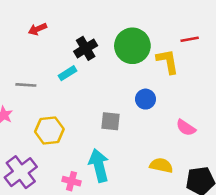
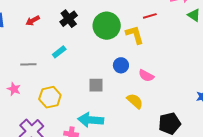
black cross: (86, 48) -> (69, 19), moved
pink semicircle: (186, 128) -> (146, 76), moved
cyan arrow: (99, 165) -> (91, 120), turned -65
yellow semicircle: (161, 165) -> (135, 101), moved, turned 36

